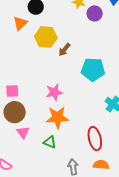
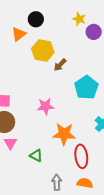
cyan pentagon: (93, 69) -> (86, 87), turned 30
orange star: (57, 117) -> (64, 134), moved

